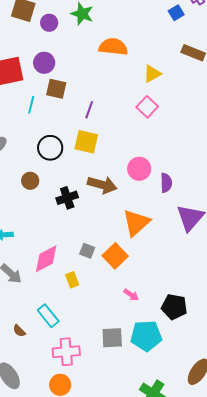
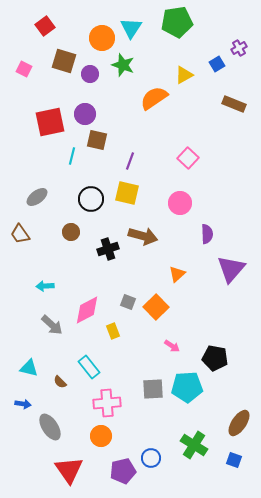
orange semicircle: (113, 47) -> (154, 98), turned -40
yellow triangle: (152, 74) -> (184, 75), moved
pink circle: (139, 169) -> (180, 203), moved
orange triangle: (136, 223) -> (177, 274), size x0.6

